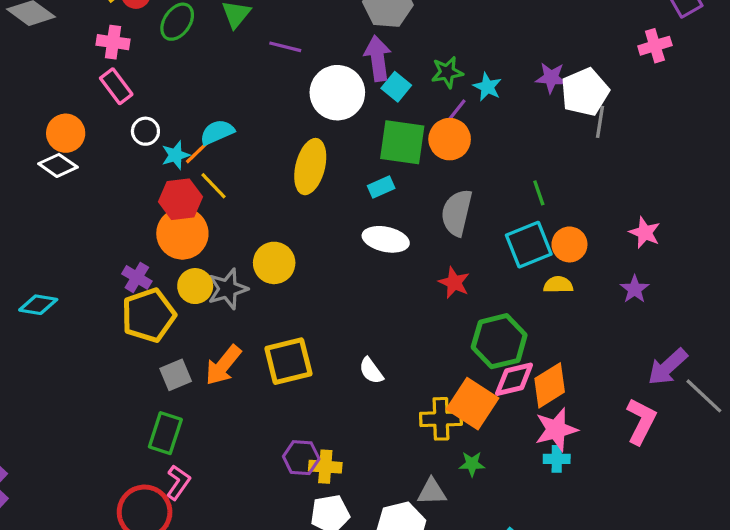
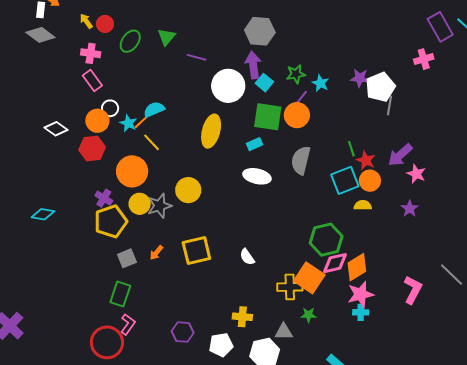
orange circle: (66, 133) -> (97, 121), moved
cyan star: (176, 155) -> (128, 123), turned -30
red hexagon: (180, 199) -> (92, 149), moved
red star: (454, 283) -> (366, 160), moved
orange arrow: (223, 365) -> (156, 253), size x0.6
purple arrow: (668, 367) -> (400, 155), moved
purple hexagon: (301, 458) -> (183, 332), moved
yellow cross: (325, 467) -> (242, 317), moved

